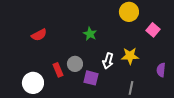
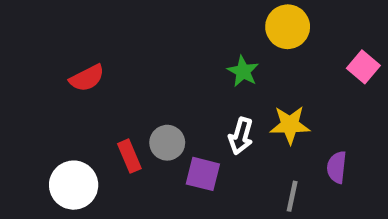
pink square: (153, 30) -> (363, 67), moved
green star: (90, 34) -> (243, 71), moved
purple semicircle: (161, 70) -> (337, 167), moved

